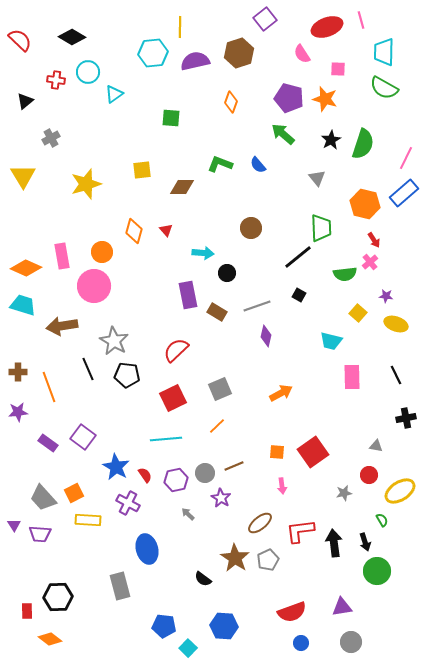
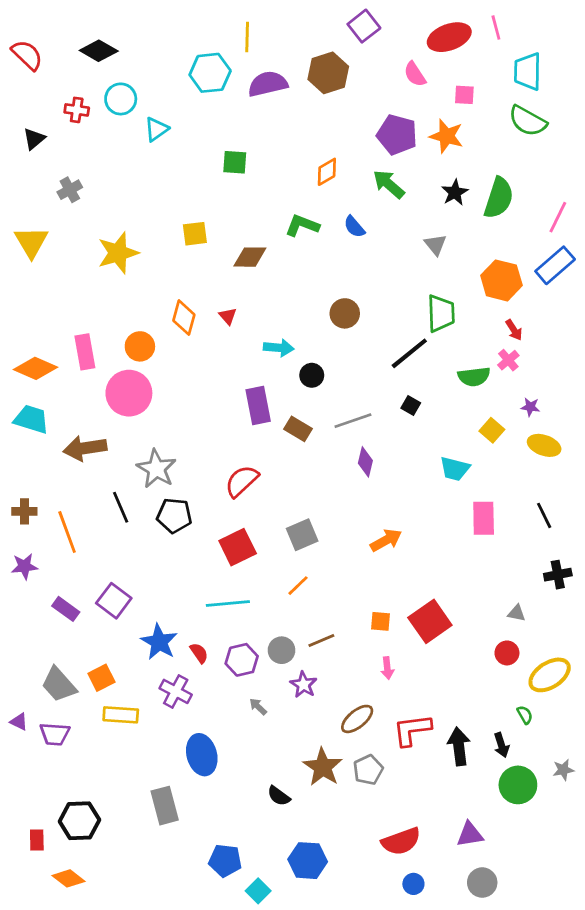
orange diamond: (231, 102) -> (327, 172), moved, turned 40
gray star: (344, 493) -> (563, 770), moved
purple triangle: (14, 525) -> (19, 722), turned -32

